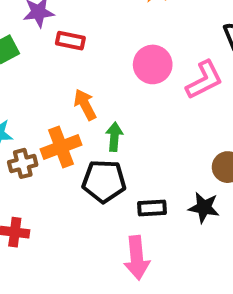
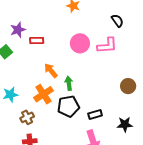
pink L-shape: (204, 80) -> (107, 45), turned 35
brown cross: (23, 163) -> (27, 117), moved
black star: (204, 208) -> (125, 124), moved

